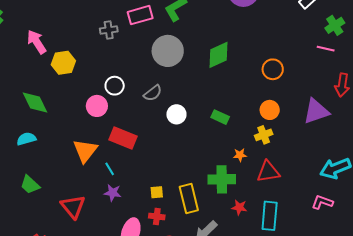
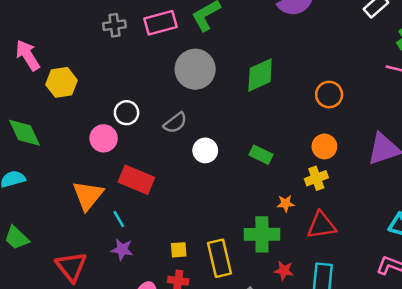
gray cross: (109, 30) -> (114, 25), moved

